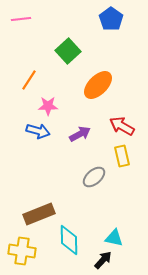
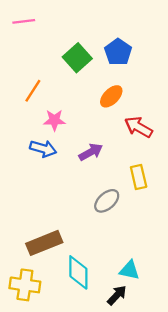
blue pentagon: (111, 19) -> (118, 52), moved
orange ellipse: (98, 85) -> (111, 96), size x0.7
red arrow: (122, 126) -> (139, 127), moved

